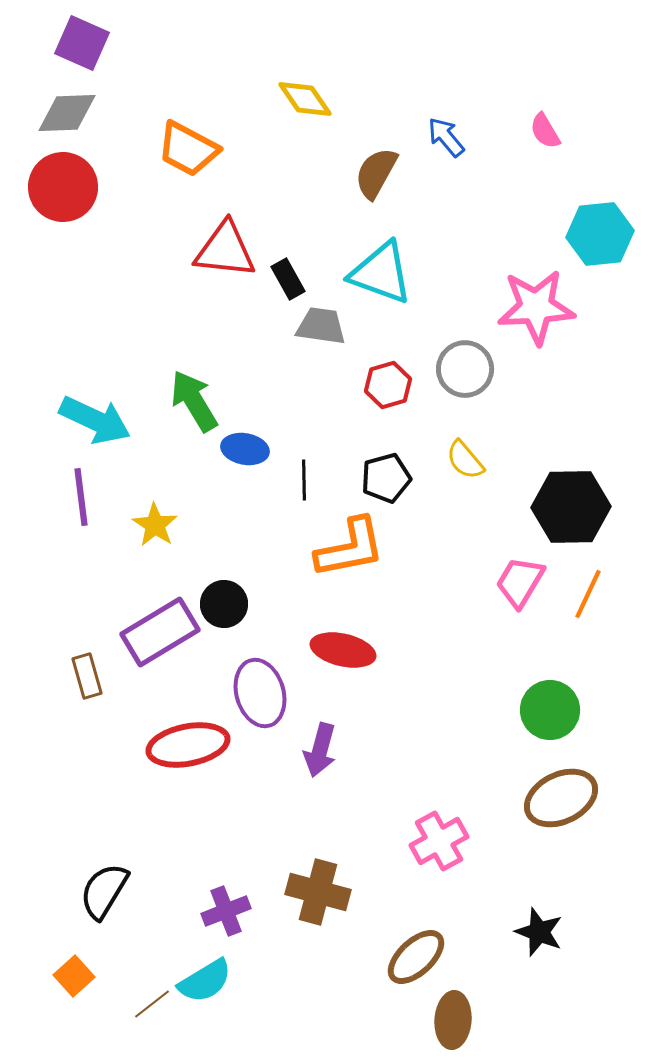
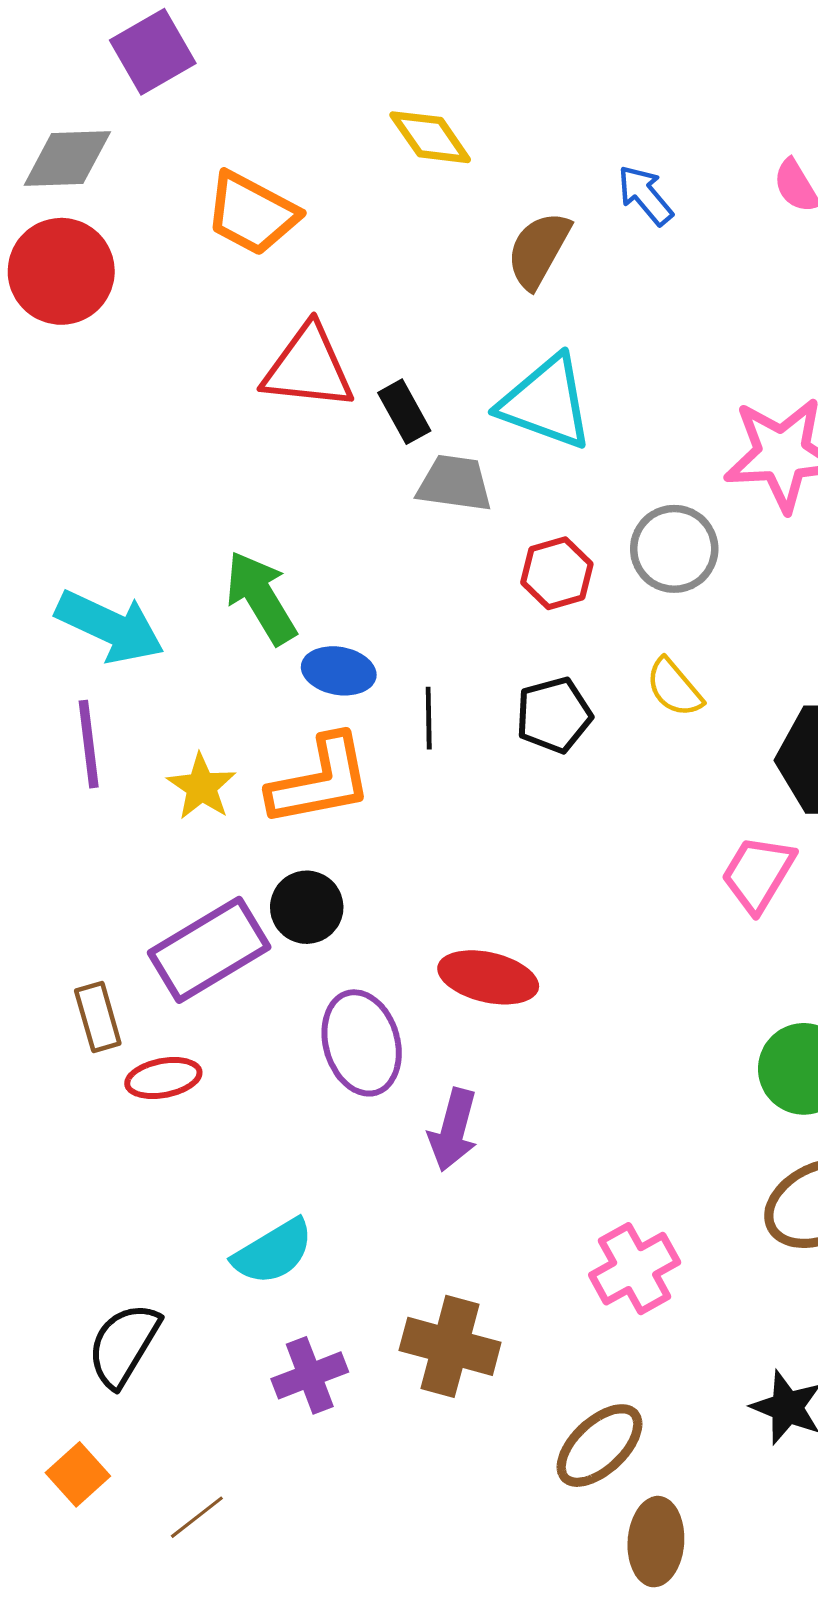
purple square: (82, 43) -> (153, 52), moved, turned 36
orange L-shape: (350, 548) -> (320, 781), moved
red ellipse: (188, 745) -> (163, 1078), moved, size x0.6
cyan semicircle: (205, 981) -> (273, 1252), moved

